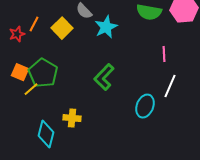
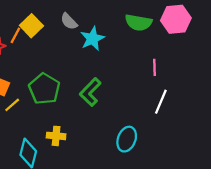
yellow square: (62, 28) -> (31, 26), moved
green pentagon: (43, 73) -> (44, 89), moved
cyan ellipse: (145, 106) -> (127, 139), moved

